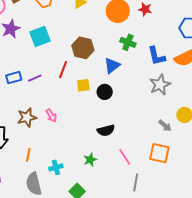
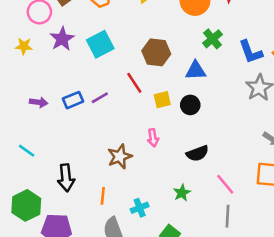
green cross: (128, 42) -> (212, 39), turned 35
blue triangle: (112, 66) -> (196, 71), turned 42
red line: (63, 70) -> (134, 83), turned -48
pink arrow: (51, 115) -> (153, 138), moved, turned 32
brown star: (27, 117) -> (120, 157), moved
gray line: (136, 182) -> (227, 216), moved

